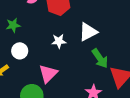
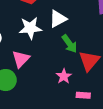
white star: (59, 41) -> (30, 28), size x1.6

